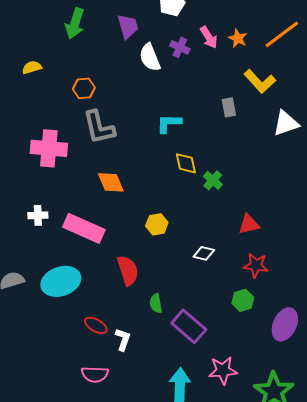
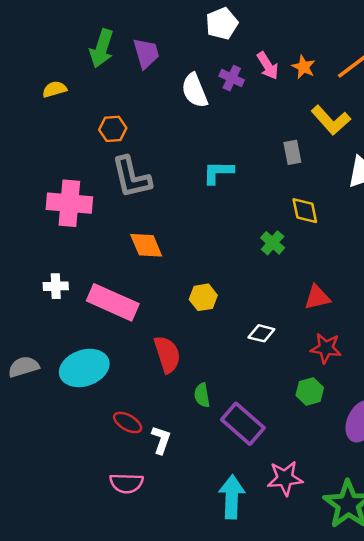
purple trapezoid: (128, 26) -> (146, 53), moved
yellow semicircle: (32, 67) -> (55, 89), moved
yellow diamond: (186, 163) -> (305, 211), moved

